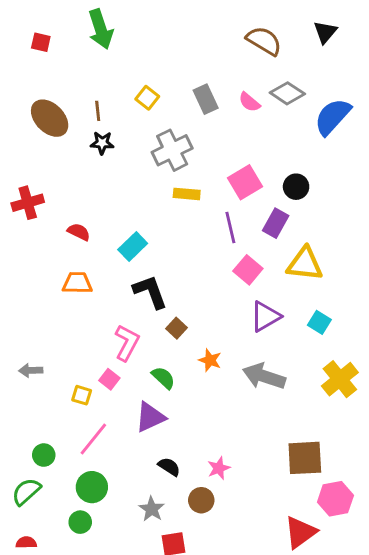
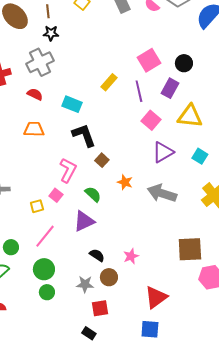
gray cross: (172, 150) -> (40, 62), moved
yellow rectangle: (187, 194) -> (109, 82), moved, turned -54
cyan rectangle: (133, 246) -> (72, 104), turned 66
yellow square: (82, 395) -> (37, 206), turned -32
brown circle: (201, 500) -> (109, 277), moved
gray star: (152, 509) -> (85, 284), turned -30
green circle: (80, 522) -> (47, 292), moved
red triangle: (300, 532) -> (156, 297), moved

